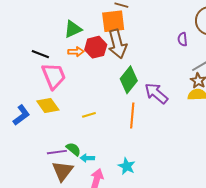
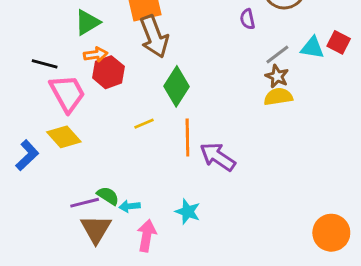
red hexagon: (96, 47) -> (108, 72), moved
purple arrow: (156, 93) -> (218, 157), moved
yellow line: (89, 115) -> (144, 124), moved

